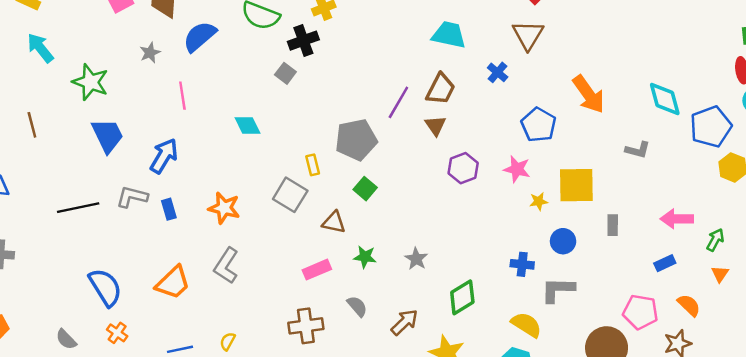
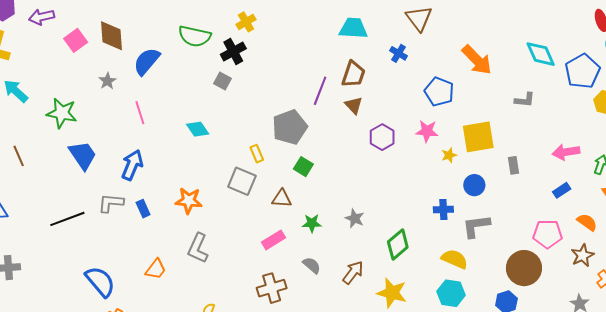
orange trapezoid: (173, 283) -> (156, 269), size x0.7

